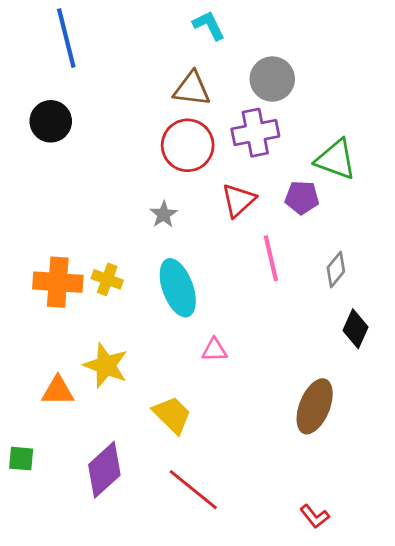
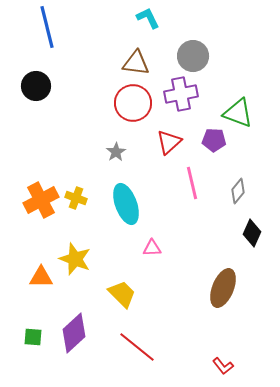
orange cross: (58, 282) -> (41, 200), turned -32
green square: (21, 459) -> (33, 337), moved

